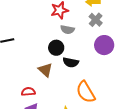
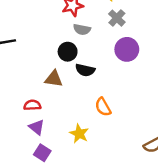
brown triangle: (45, 70) -> (54, 79), turned -35
orange semicircle: (86, 92) -> (103, 107), size x0.7

